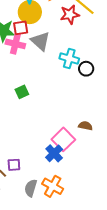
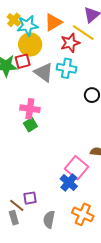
pink cross: (15, 44) -> (30, 109), moved
cyan cross: (69, 58) -> (66, 68), moved
orange cross: (53, 186) -> (83, 214), moved

